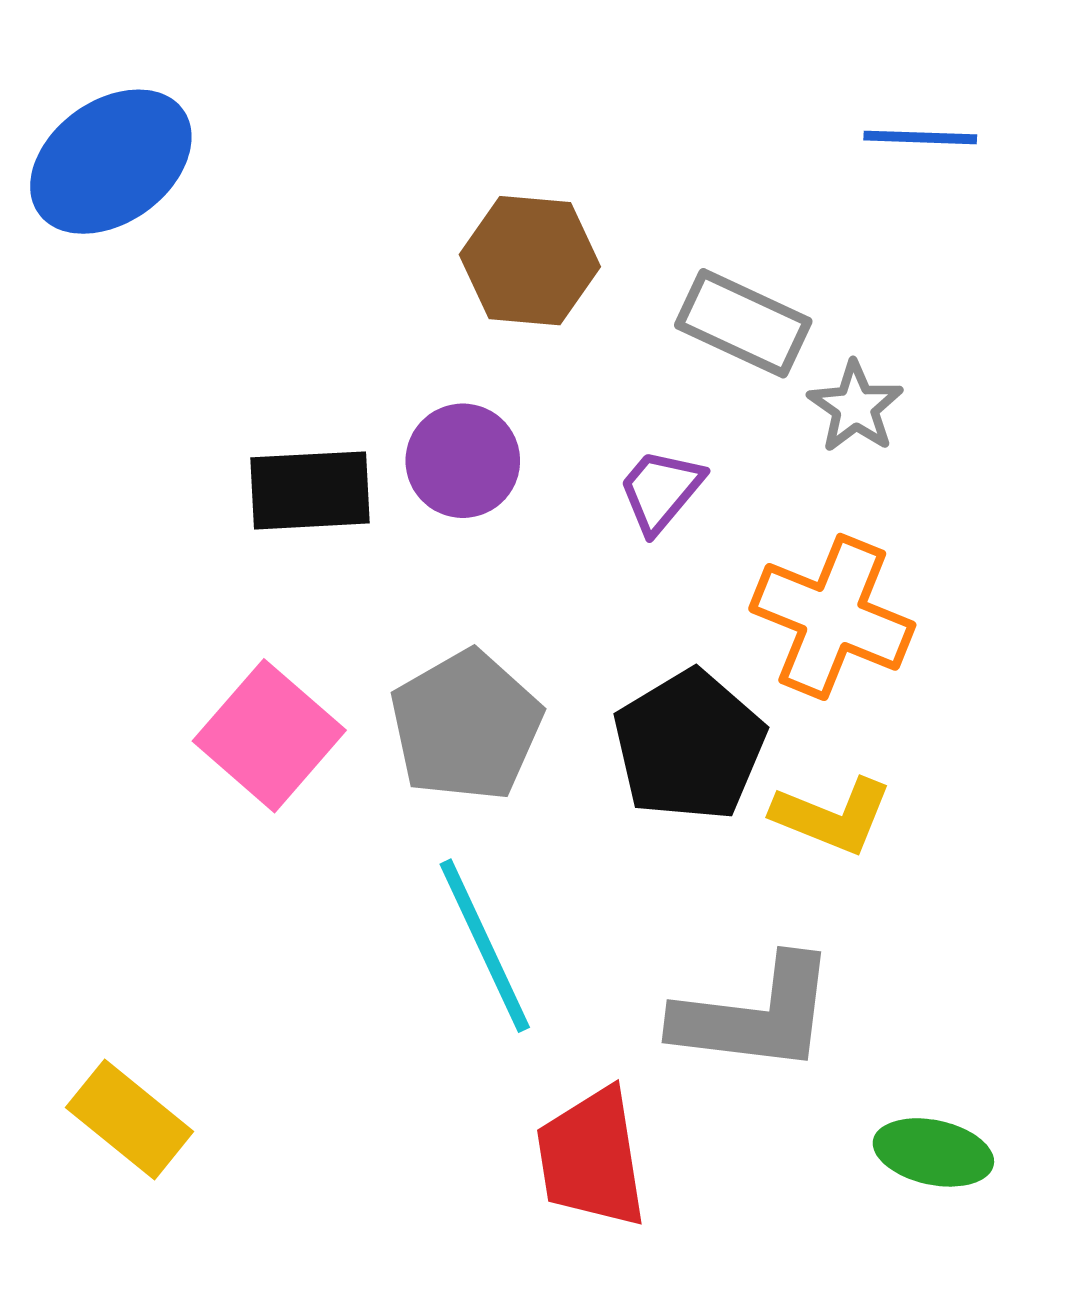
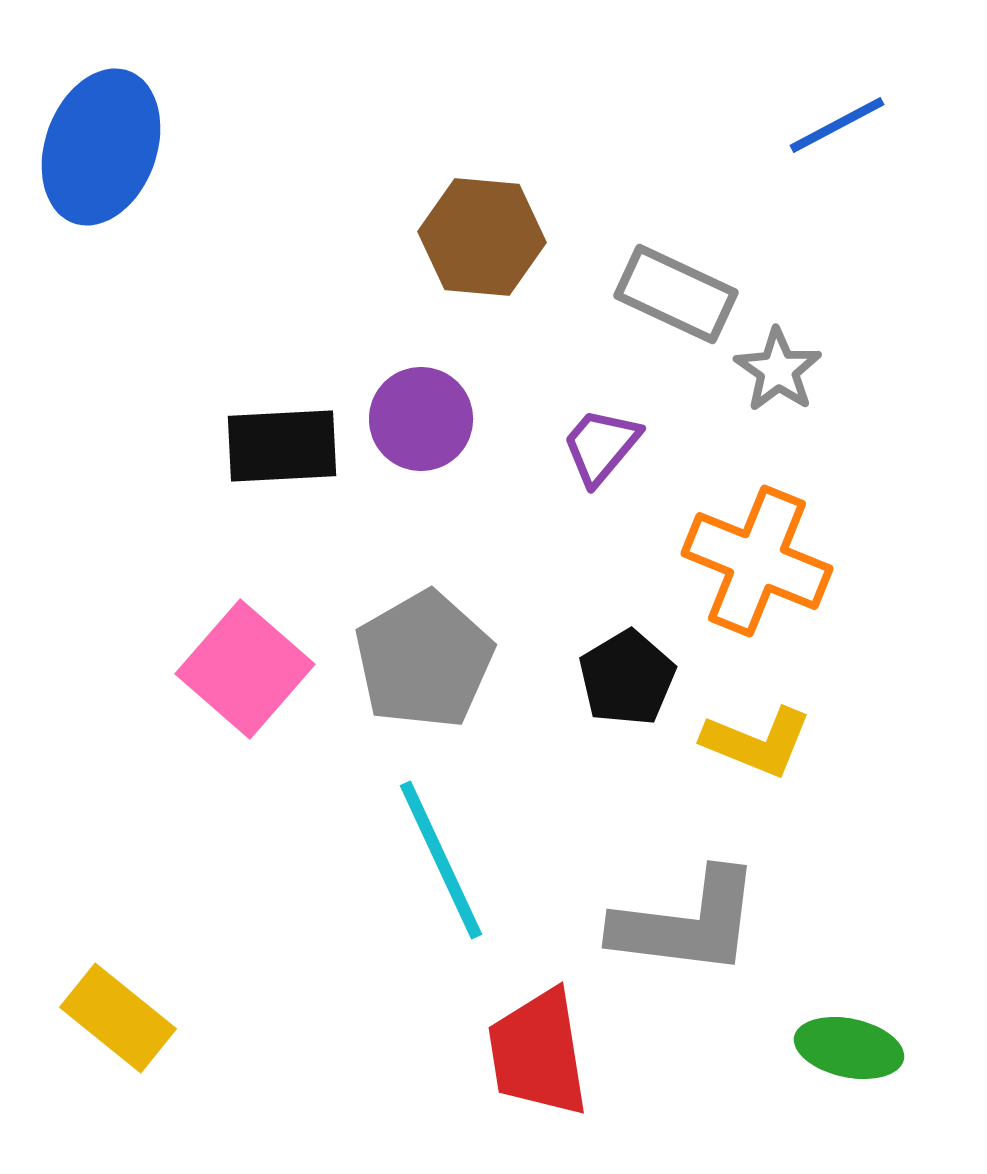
blue line: (920, 137) -> (837, 125), turned -30
blue ellipse: (111, 162) -> (101, 147), turned -34
black pentagon: (689, 746) -> (627, 678), size x0.7

